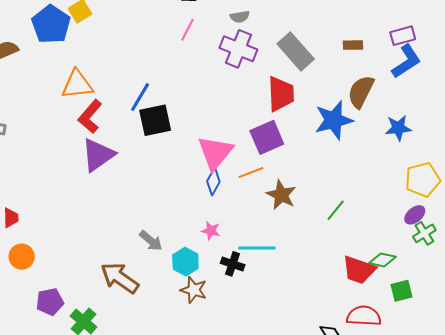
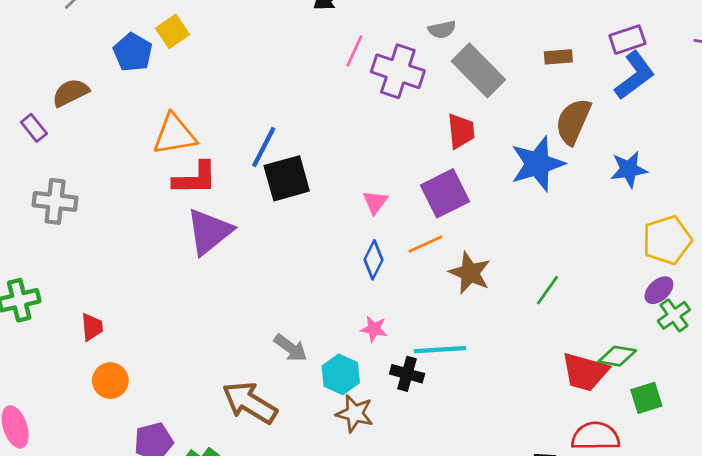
gray semicircle: (240, 17) -> (442, 30), moved
blue pentagon: (51, 24) -> (133, 52), size x0.7
pink line: (188, 30) -> (354, 51), moved
red trapezoid: (281, 94) -> (461, 131), size x0.7
red L-shape: (90, 116) -> (195, 178), turned -128
pink triangle: (215, 153) -> (375, 202), moved, size x0.5

